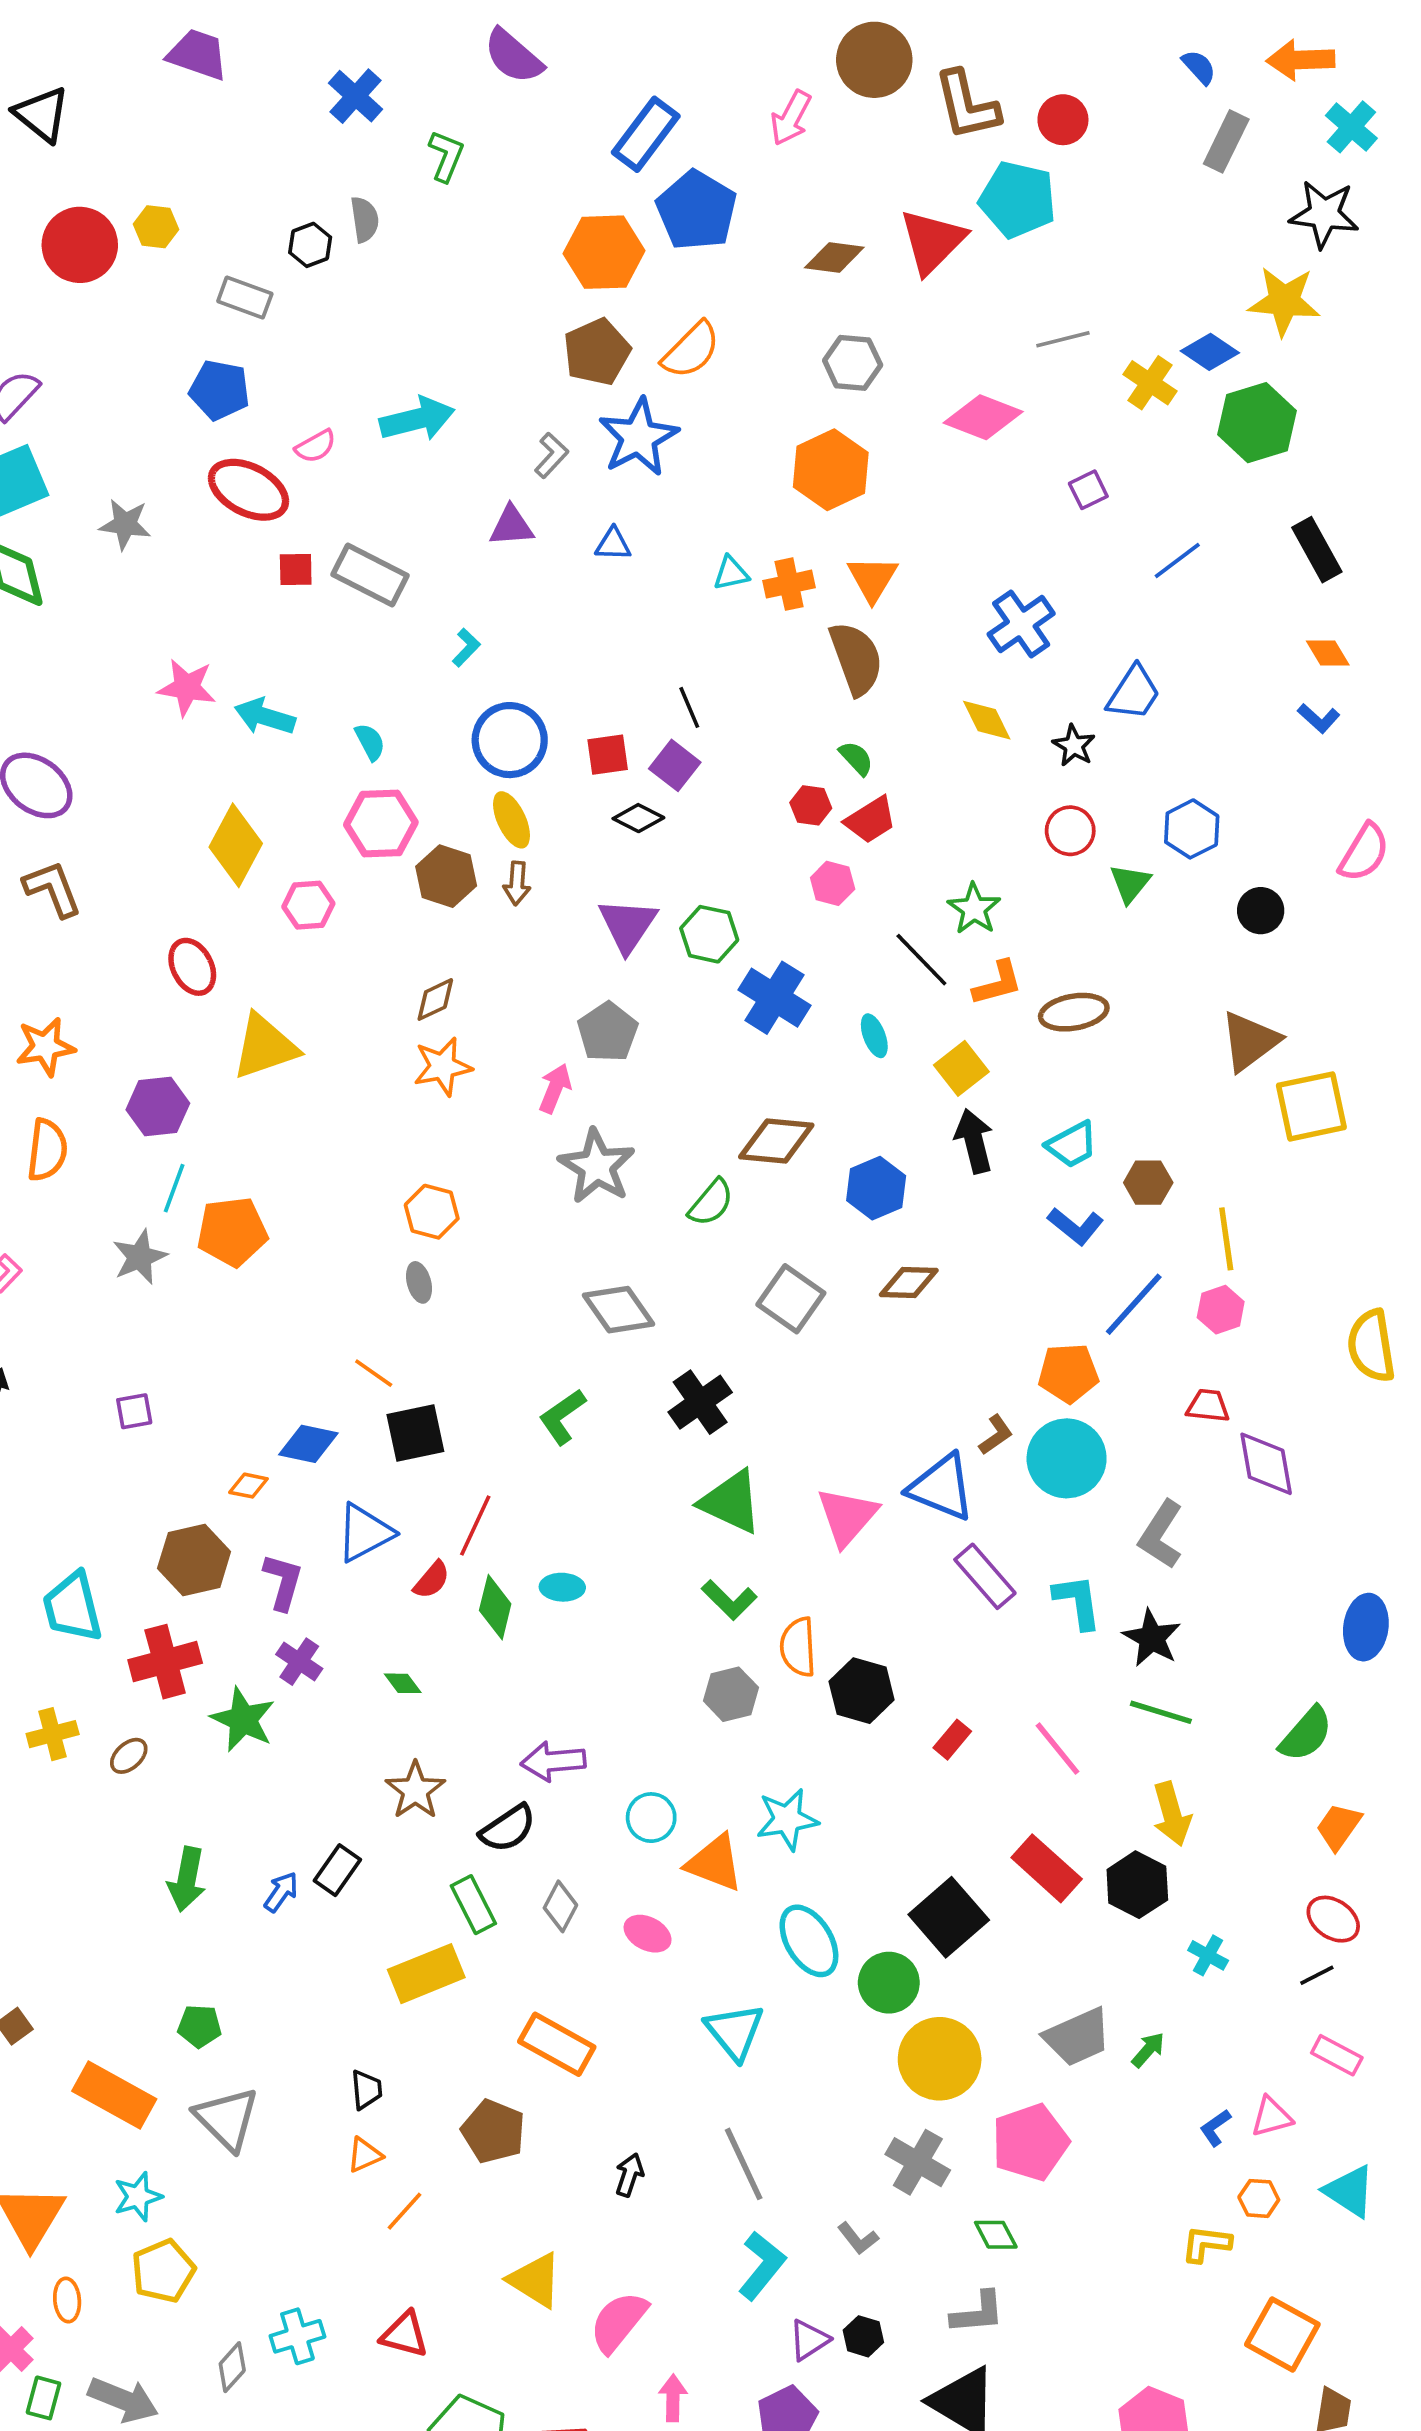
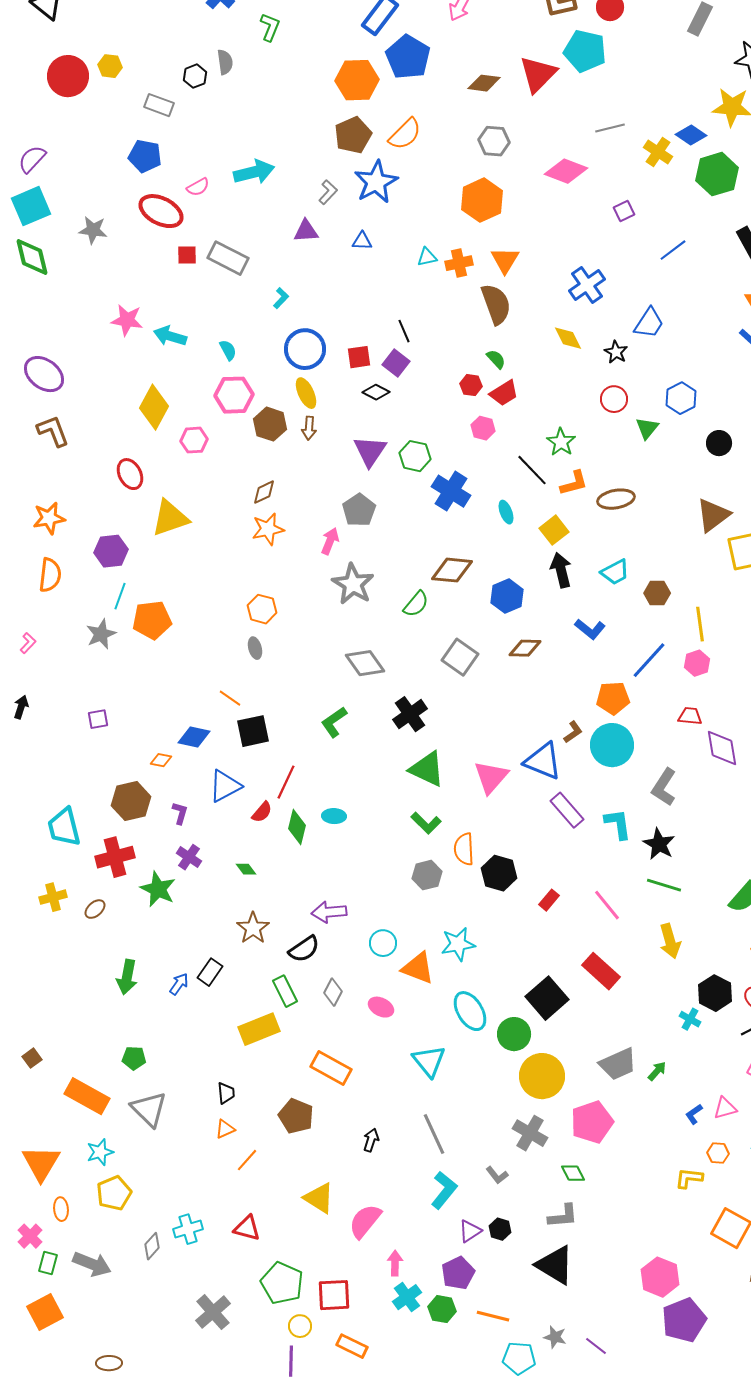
blue L-shape: (1076, 1226) -> (590, 629), moved
purple L-shape: (283, 1582) -> (180, 813), size x0.7
black hexagon: (1137, 1885) -> (715, 993), moved

